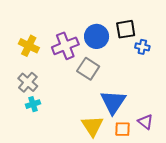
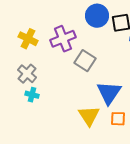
blue circle: (97, 36) -> (97, 16), moved
cyan cross: (33, 104) -> (32, 95), turned 32

